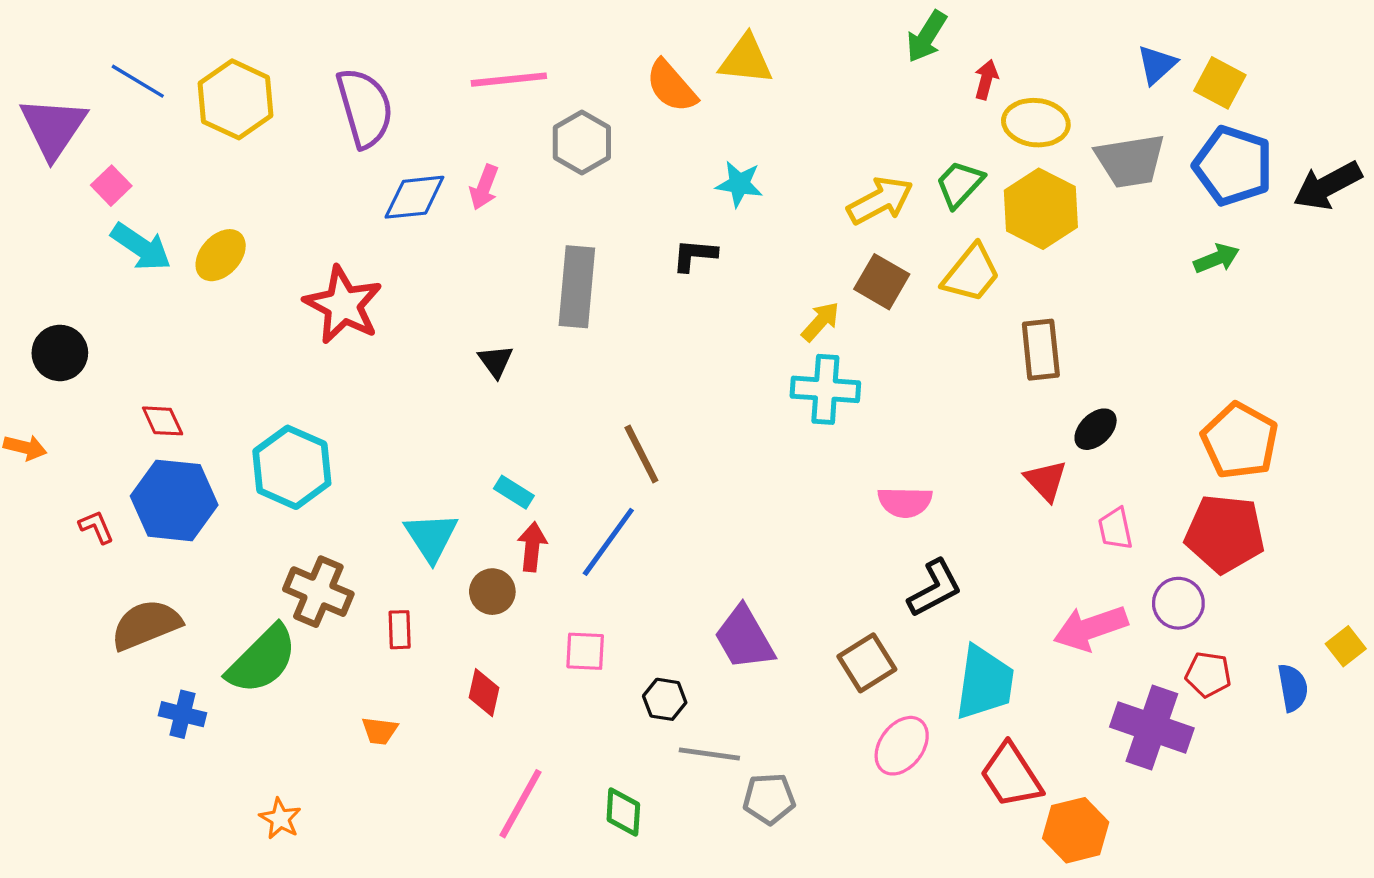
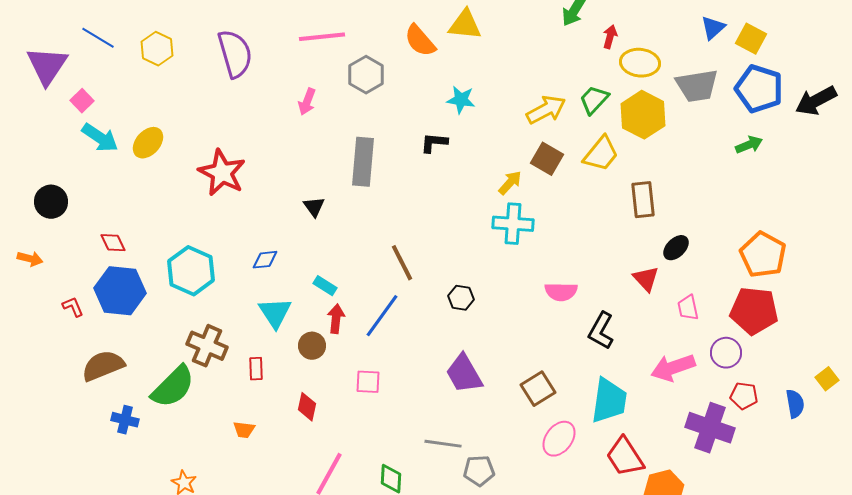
yellow hexagon: (236, 99) -> (157, 49), size x0.7
blue diamond: (414, 197) -> (265, 260), moved, size x0.7
black L-shape: (935, 588) -> (601, 331), moved, turned 147
black hexagon: (665, 699) -> (461, 298), moved

